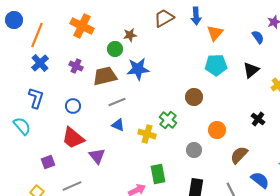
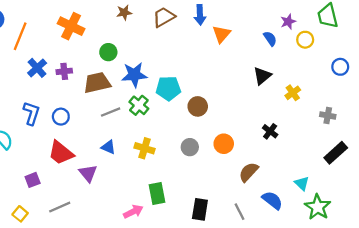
brown star: (130, 35) -> (124, 13), moved
blue cross: (40, 63) -> (37, 68), moved
cyan pentagon: (216, 65) -> (168, 88), moved
purple cross: (76, 66) -> (64, 71), turned -32
blue L-shape: (36, 98) -> (31, 113), moved
green cross: (168, 120) -> (139, 105), moved
blue triangle: (118, 125) -> (108, 147), moved
gray circle: (194, 150) -> (190, 147), moved

